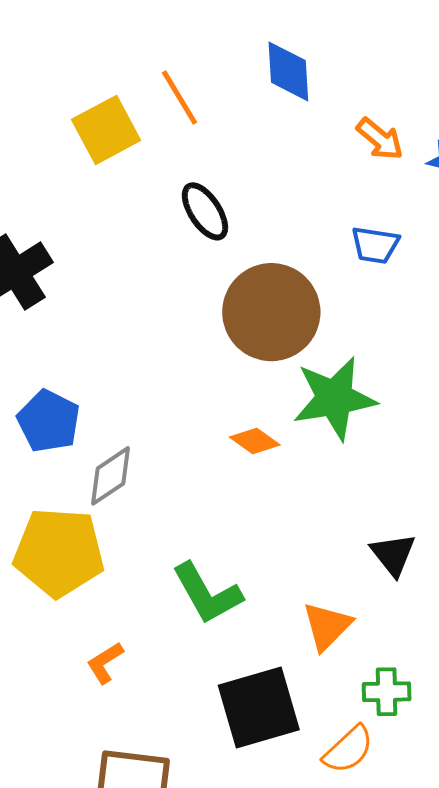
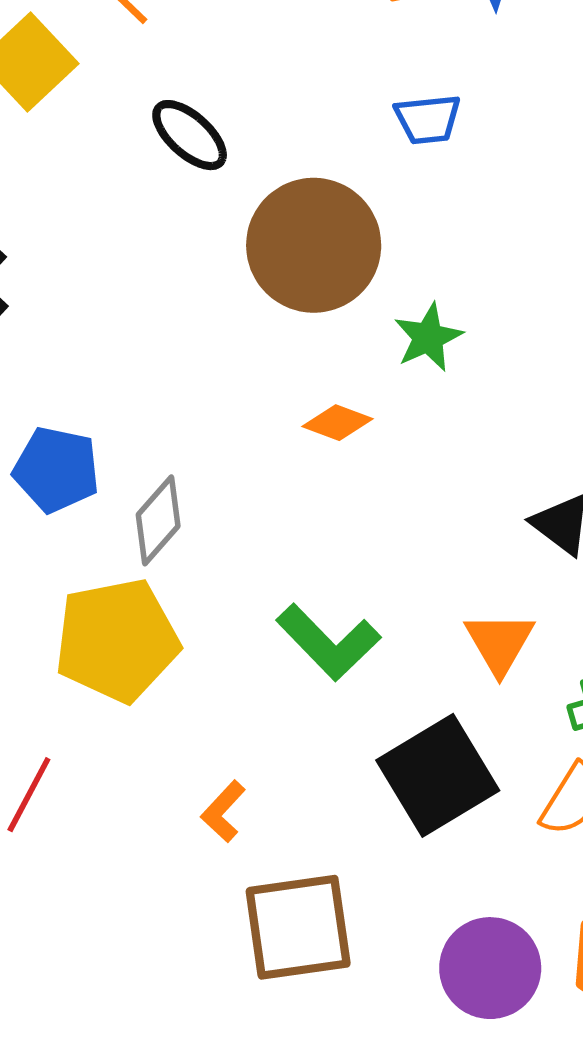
green star: (334, 398) -> (428, 337), size x0.6
orange L-shape: (105, 663) -> (223, 811), moved

